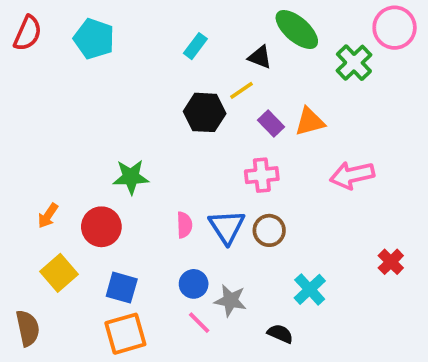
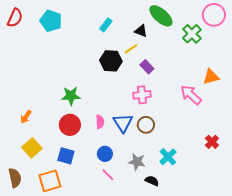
orange triangle: (310, 122) -> (211, 77), moved
pink arrow: (352, 175) -> (191, 95), turned 55
red circle: (101, 227) -> (70, 125), moved
gray star: (230, 301) -> (137, 162), moved
orange square: (125, 334) -> (50, 181), moved

